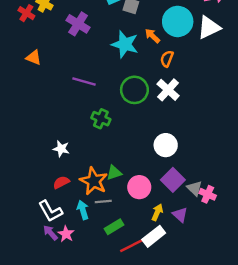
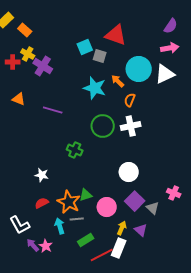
red cross: (26, 13) -> (13, 62), turned -32
purple cross: (78, 24) -> (43, 66), moved
purple line: (84, 81) -> (53, 110), moved
white cross: (168, 90) -> (131, 126), turned 36
pink cross: (208, 194) -> (174, 193), moved
white L-shape: (50, 211) -> (20, 225), moved
white rectangle: (154, 236) -> (119, 248), turned -30

